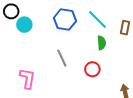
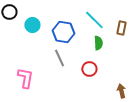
blue hexagon: (65, 20) -> (63, 32), moved
cyan circle: (24, 25) -> (32, 25), moved

